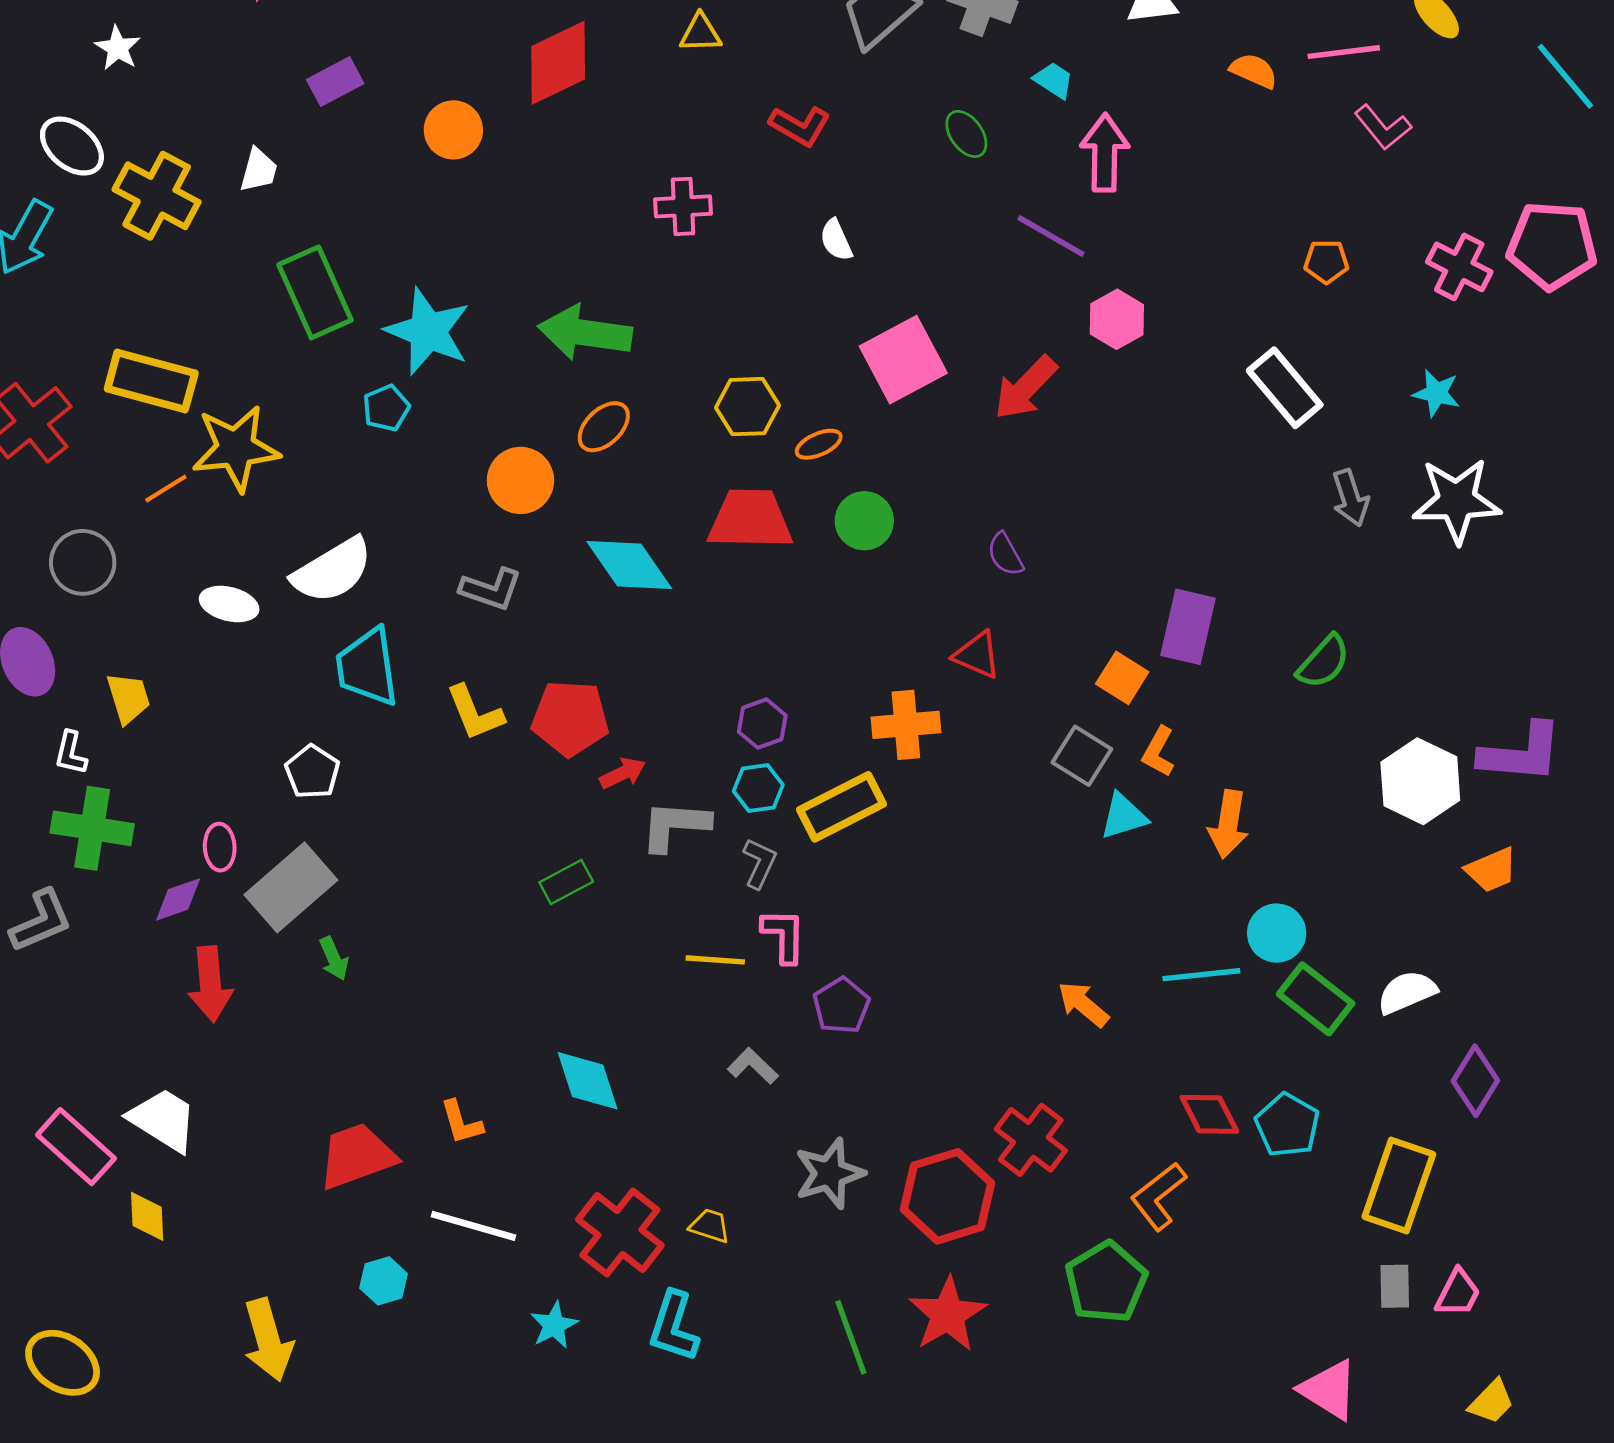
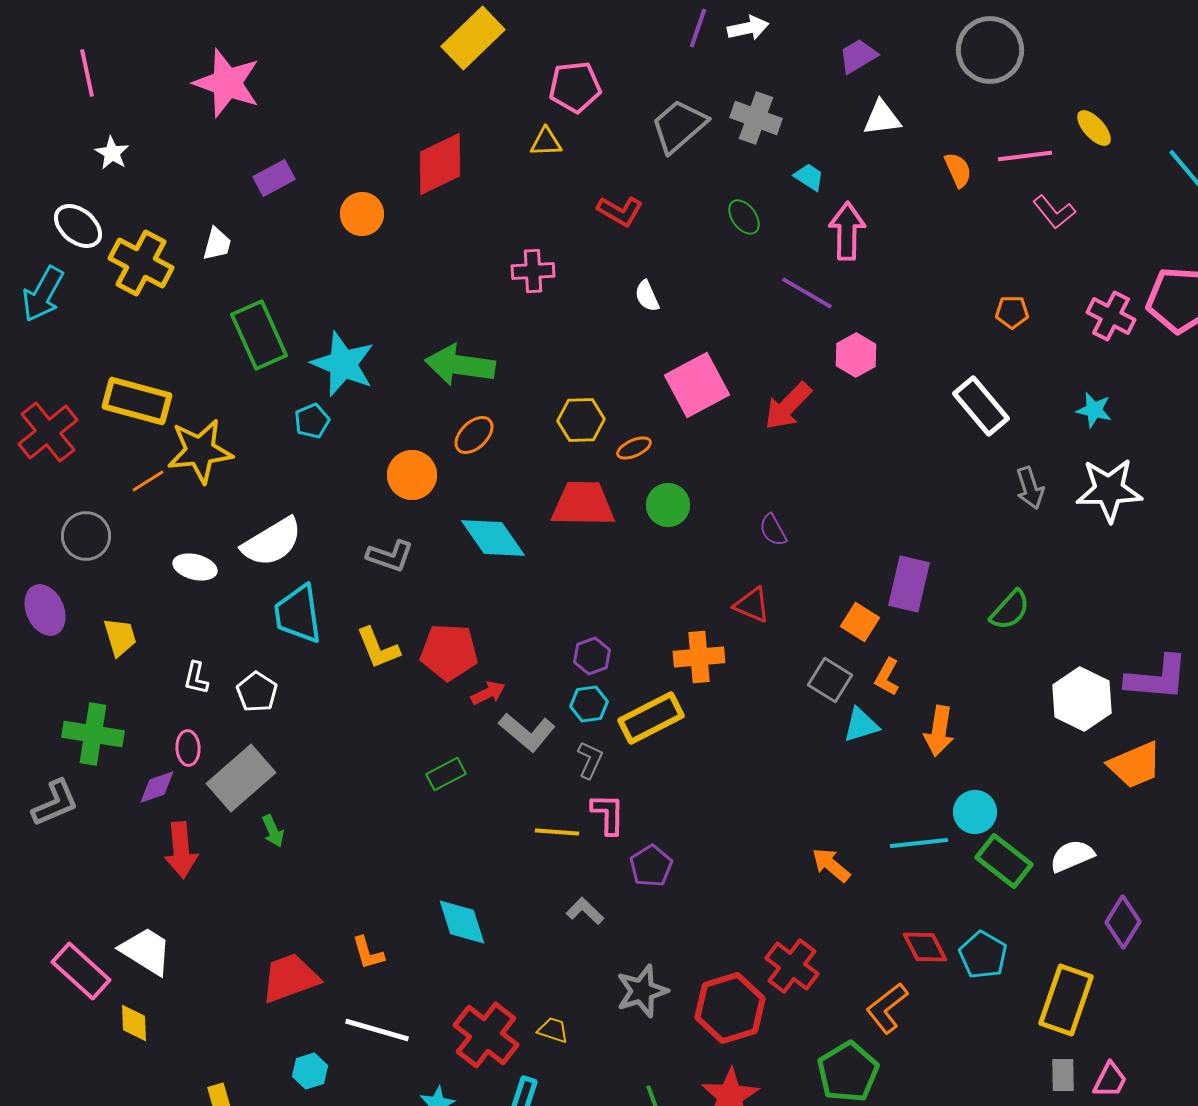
orange semicircle: (1254, 71) -> (958, 170), turned 42
white L-shape: (71, 753) -> (196, 678), moved
gray L-shape: (675, 826) -> (527, 732), turned -144
orange trapezoid: (1491, 870) -> (1135, 765), size x1.4

